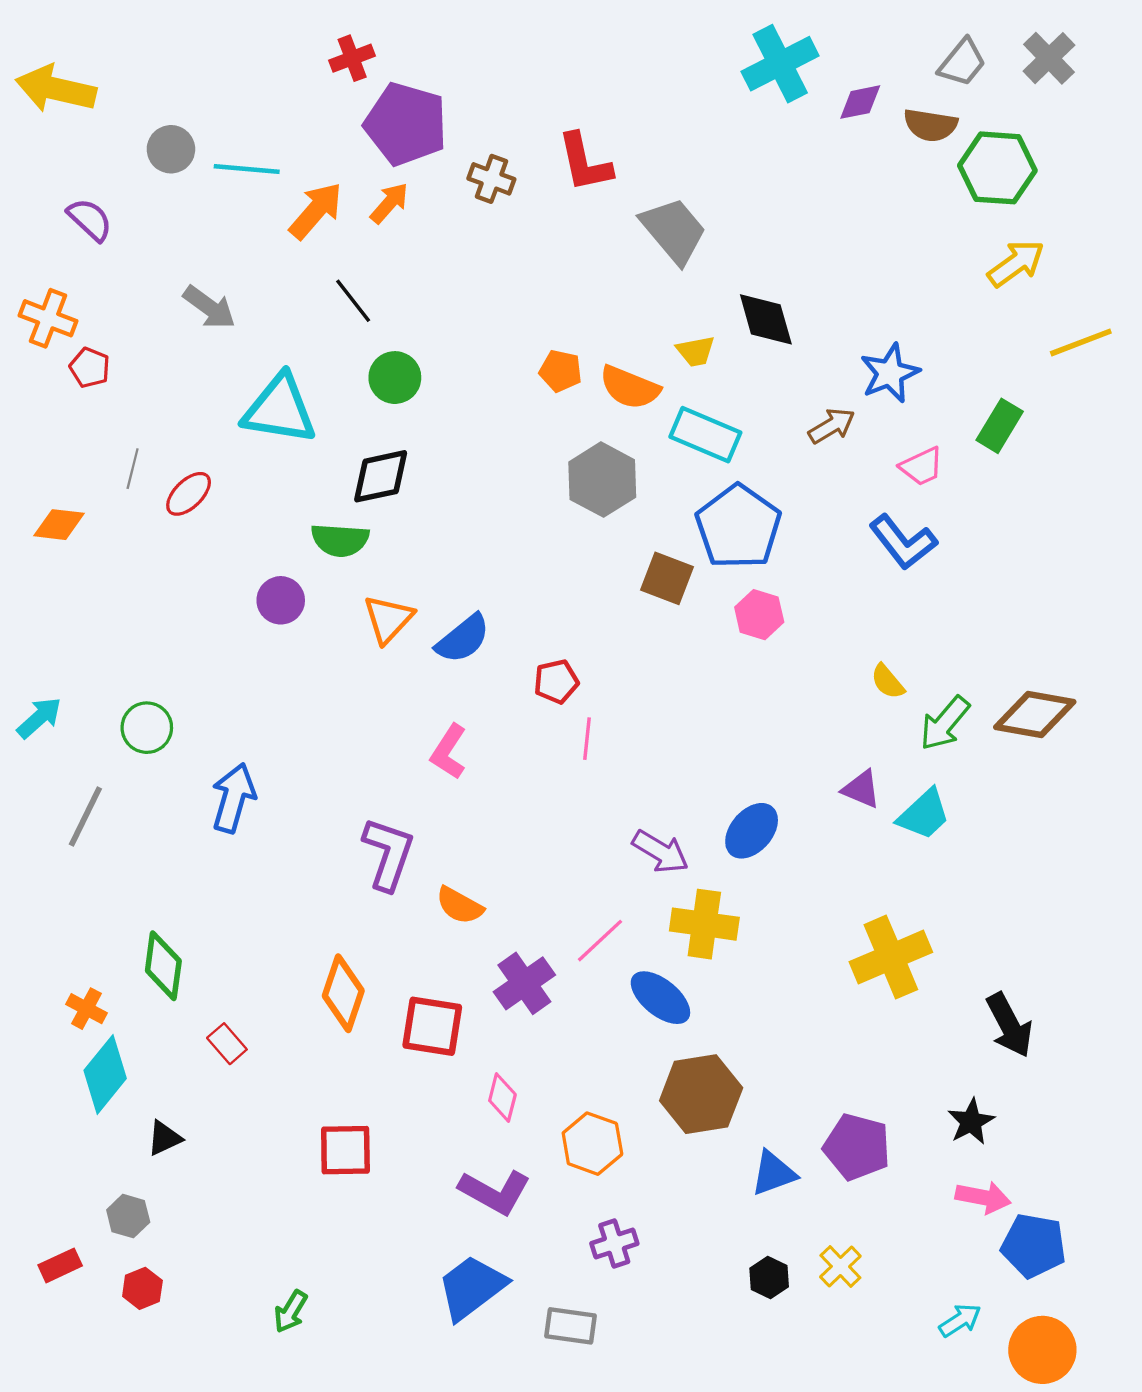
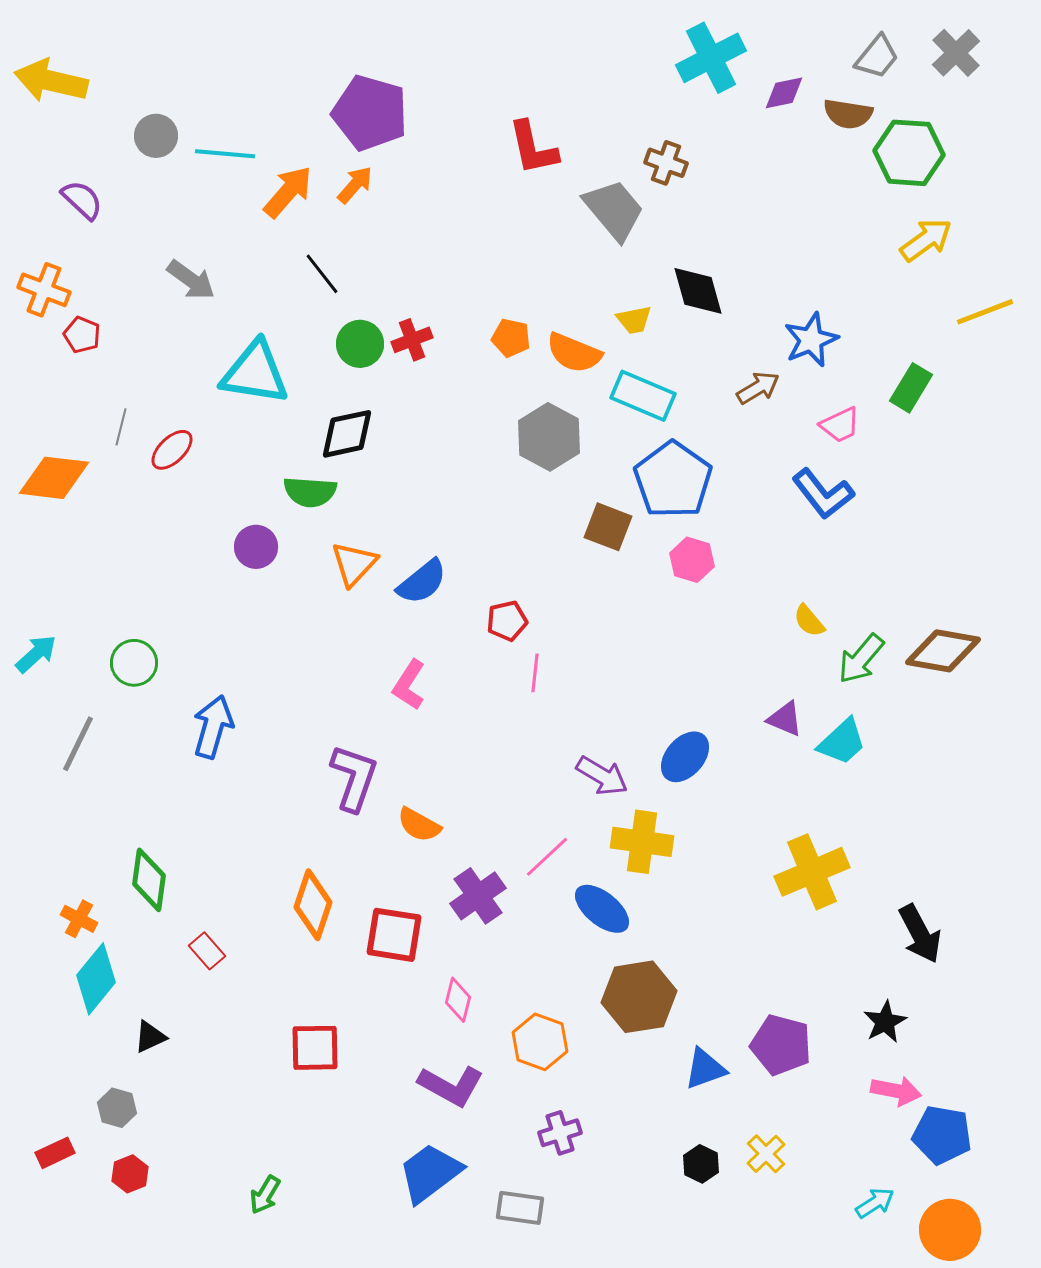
red cross: (352, 58) -> (412, 340), moved
brown cross: (491, 179) -> (666, 163), moved
orange diamond: (59, 525) -> (54, 478), size x1.5

